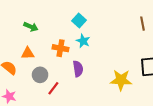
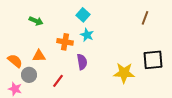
brown line: (143, 24) -> (145, 18), turned 32
orange triangle: (28, 53) -> (39, 56), moved
gray circle: (40, 75) -> (29, 75), moved

